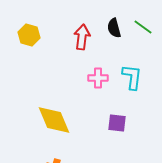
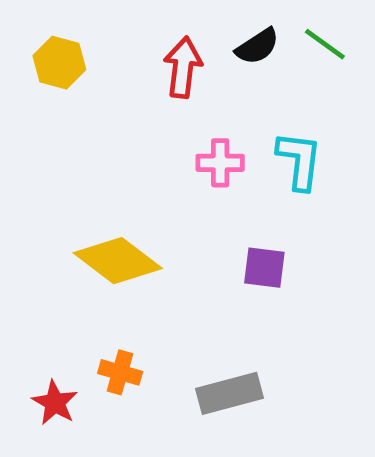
black semicircle: (114, 28) -> (257, 46), turned -108
yellow diamond: (54, 120) -> (118, 261), turned -30

